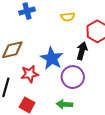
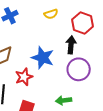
purple circle: (73, 77) -> (79, 69), moved

